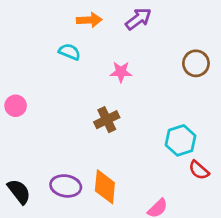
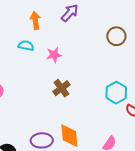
orange arrow: (89, 20) -> (35, 20), turned -84
pink star: (121, 72) -> (54, 55), moved

